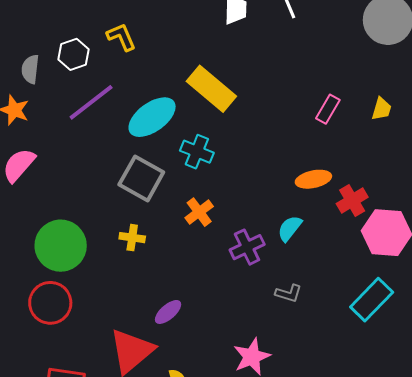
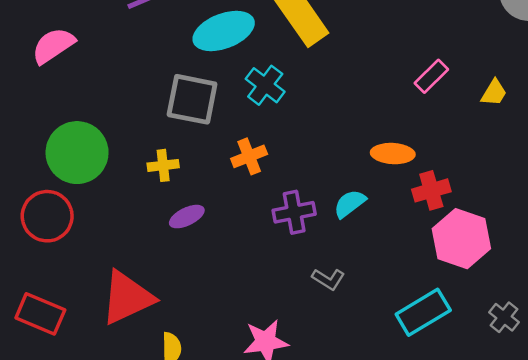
gray square: (141, 178) -> (192, 99), turned -33
yellow cross: (132, 238) -> (163, 165), turned -30
purple ellipse: (168, 312) -> (187, 217), moved

